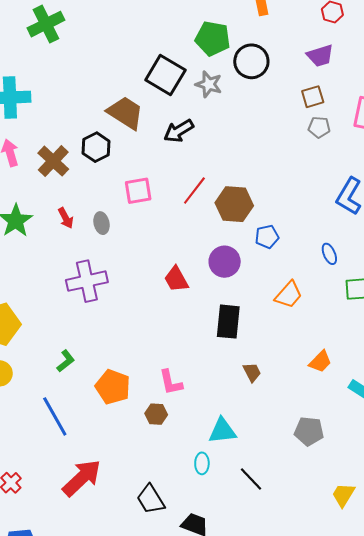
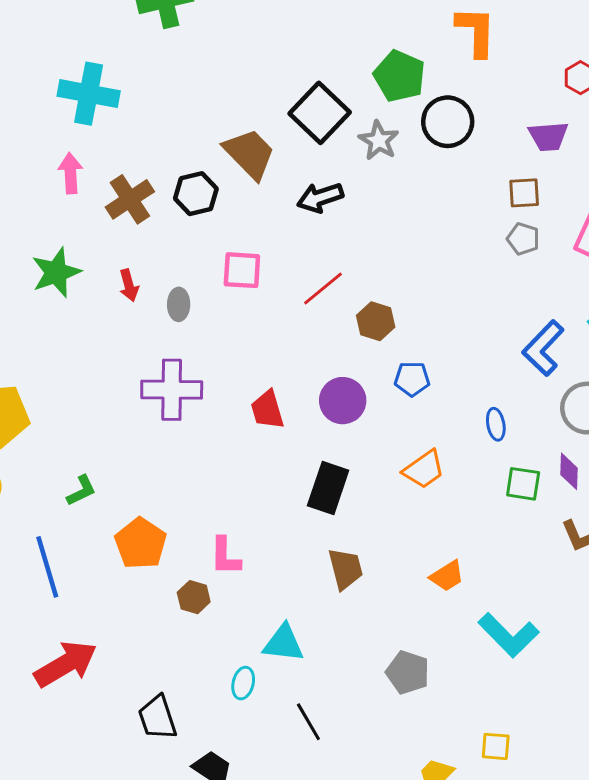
brown hexagon: (234, 204) -> (376, 321), size x0.7
purple cross: (87, 281) -> (172, 390), moved
brown trapezoid: (252, 372) -> (345, 569), size x1.4

